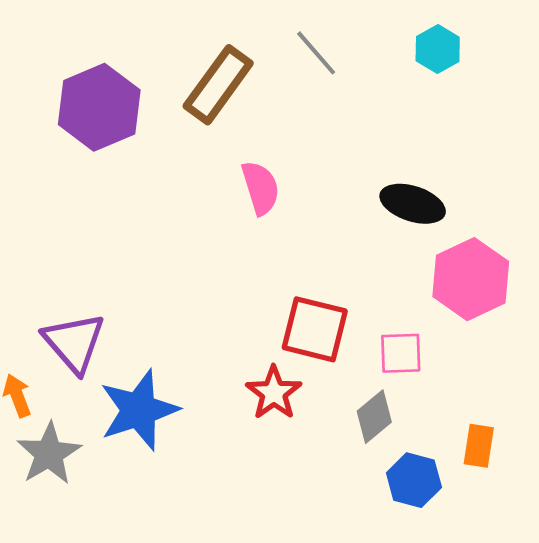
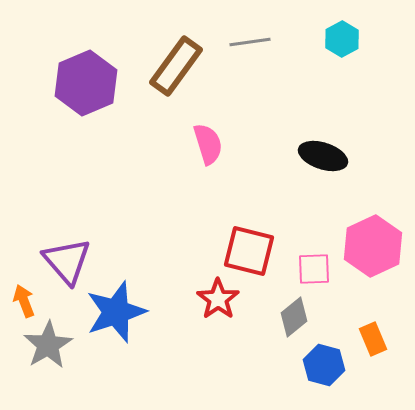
gray line: (316, 53) -> (250, 42), turned -57
pink hexagon: (471, 279) -> (373, 246), moved
orange rectangle: (479, 446) -> (373, 339), turned -32

